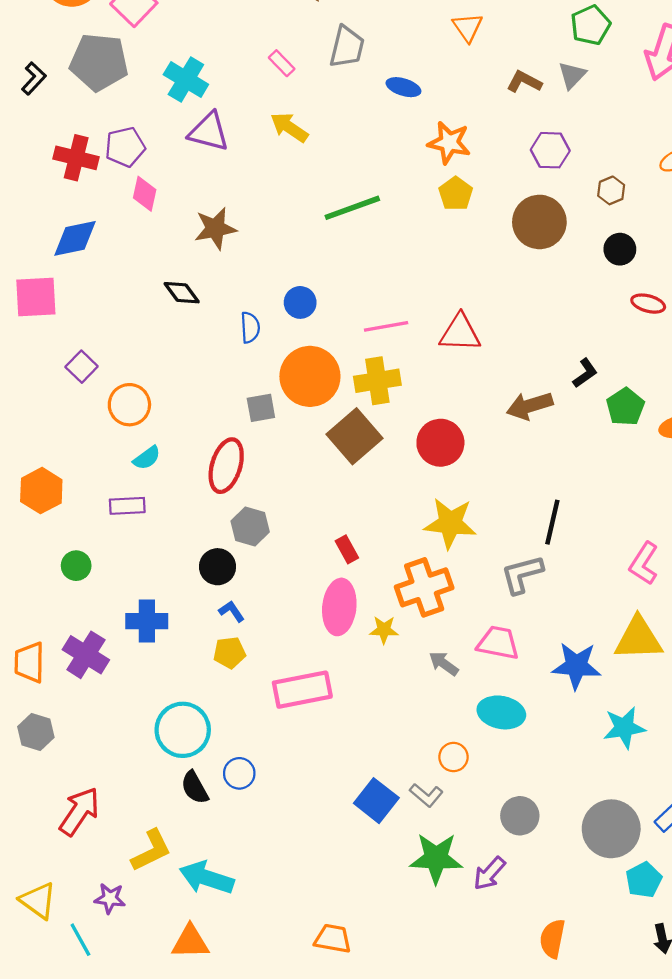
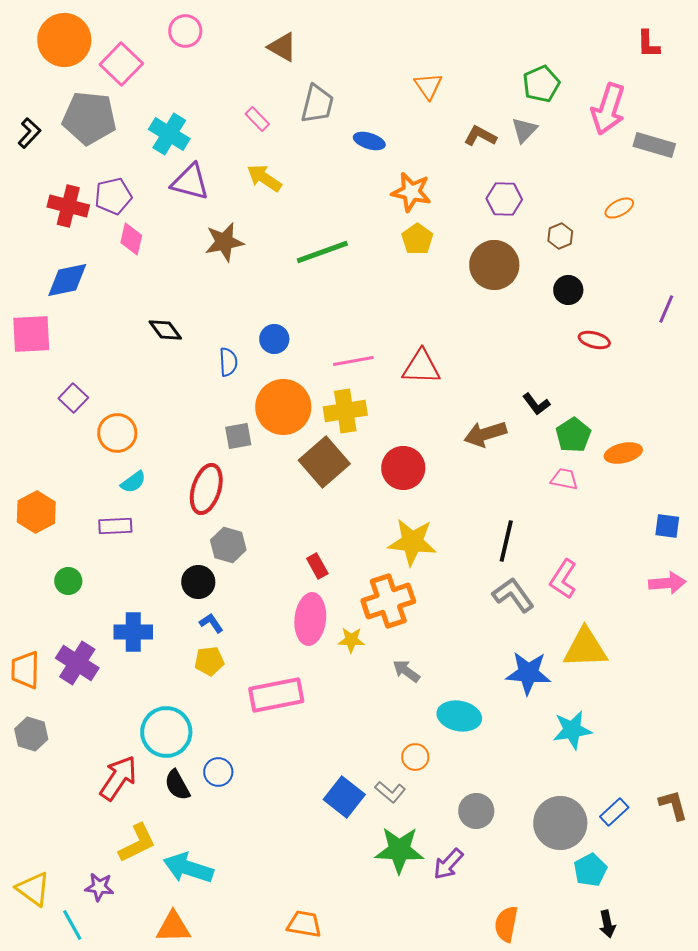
brown star: (215, 228) -> (224, 242), moved
black L-shape: (585, 373) -> (536, 404), turned 88
pink L-shape: (644, 563) -> (563, 579), moved
gray L-shape: (522, 574) -> (513, 595), moved, turned 69
pink trapezoid: (498, 643) -> (564, 479), moved, size x0.7
red arrow: (79, 811) -> (118, 778), moved

